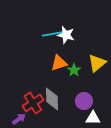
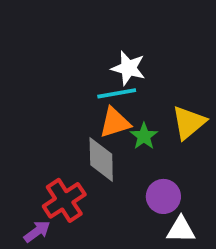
cyan line: (52, 34) -> (117, 93), moved
gray diamond: (52, 99) -> (101, 160), moved

